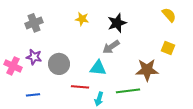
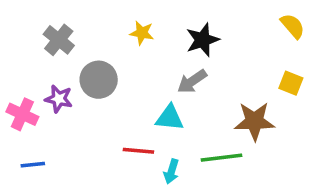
gray cross: (34, 23) -> (59, 40), turned -30
gray circle: (59, 64) -> (99, 80), moved
blue line: (33, 95) -> (33, 165), moved

